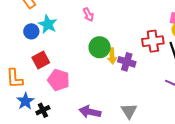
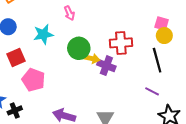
cyan star: (48, 24) -> (43, 34), moved, turned 30
red cross: (153, 41) -> (121, 43), moved
yellow arrow: (112, 56) -> (91, 58), turned -77

